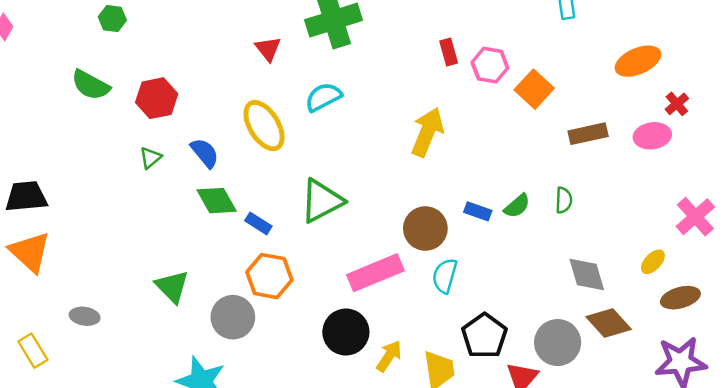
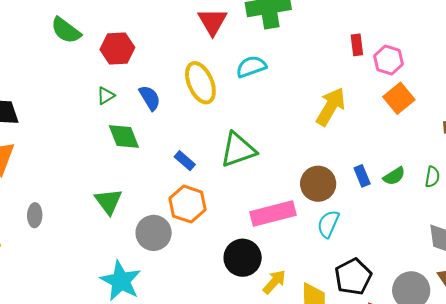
red triangle: (268, 49) -> (212, 22), size x1.4
orange square: (534, 89) -> (399, 98), moved
green diamond: (217, 201) -> (124, 137), moved
blue rectangle: (478, 211) -> (362, 176), turned 40
gray ellipse: (85, 316) -> (35, 215), turned 75

